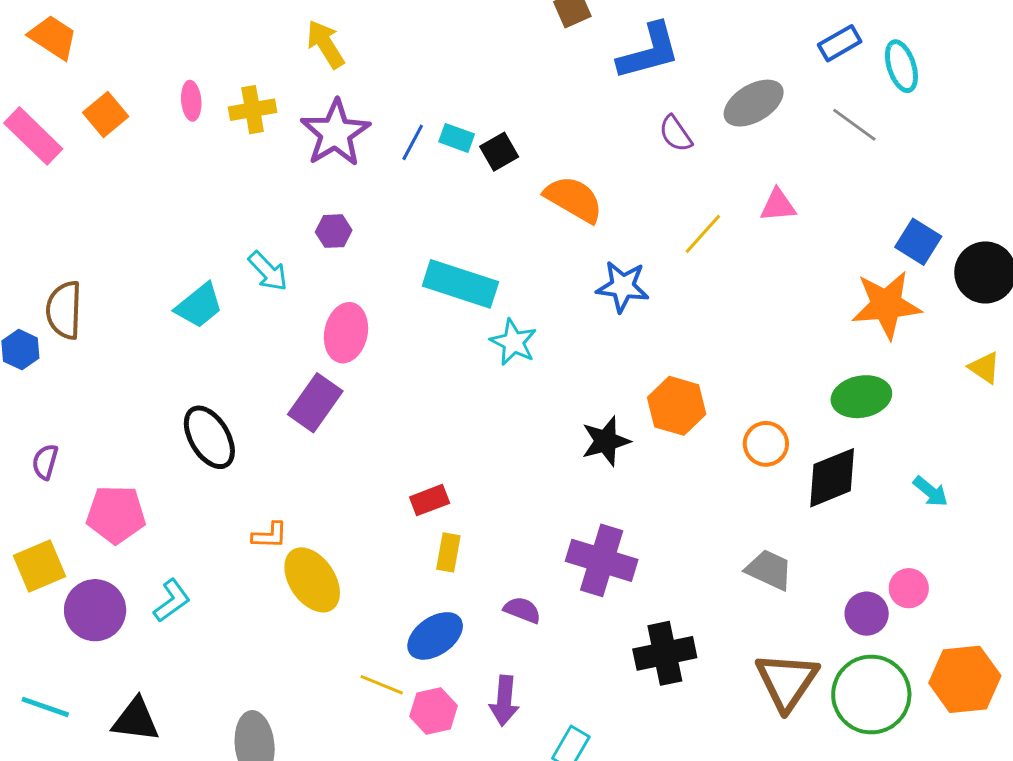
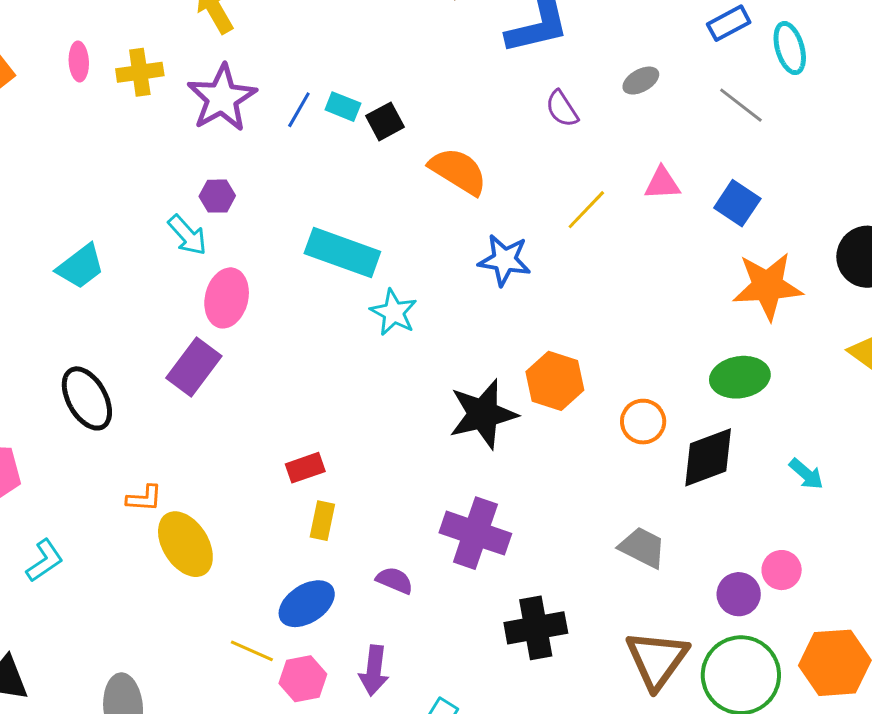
gray ellipse: (754, 103) -> (641, 81), size x0.6
blue square: (918, 242) -> (737, 203), moved
cyan arrow: (268, 271) -> (187, 235), moved
black star: (606, 441) -> (483, 414), size x1.4

